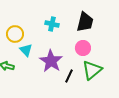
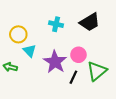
black trapezoid: (85, 22) -> (90, 22), turned 45
pink circle: (83, 48) -> (78, 55), moved

